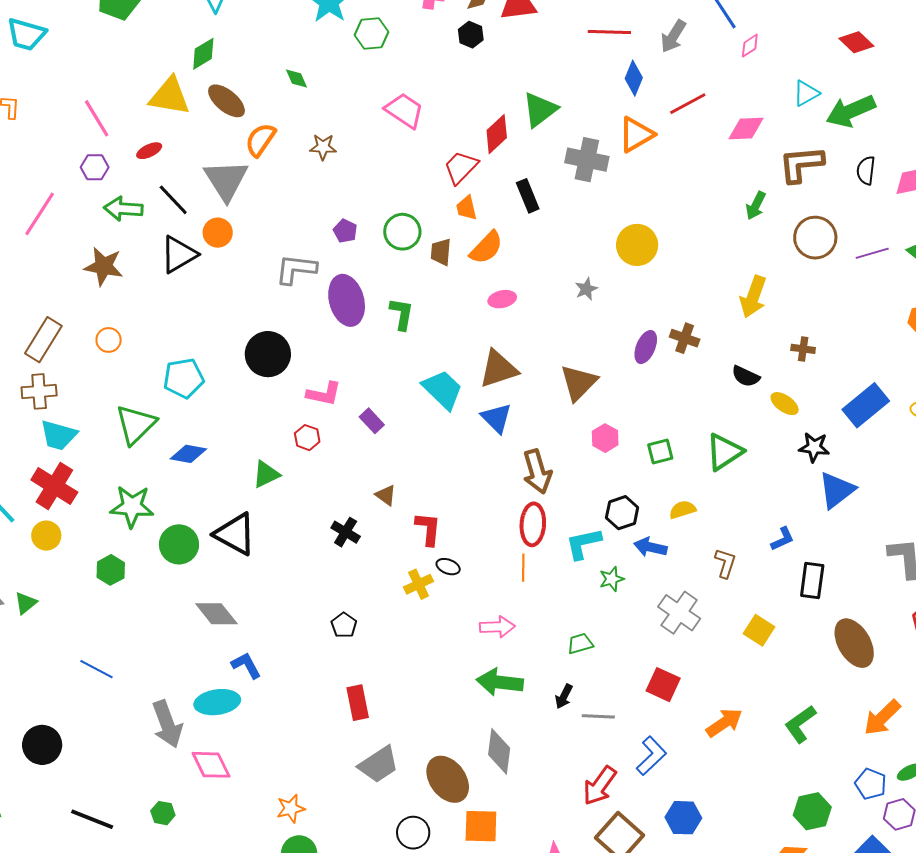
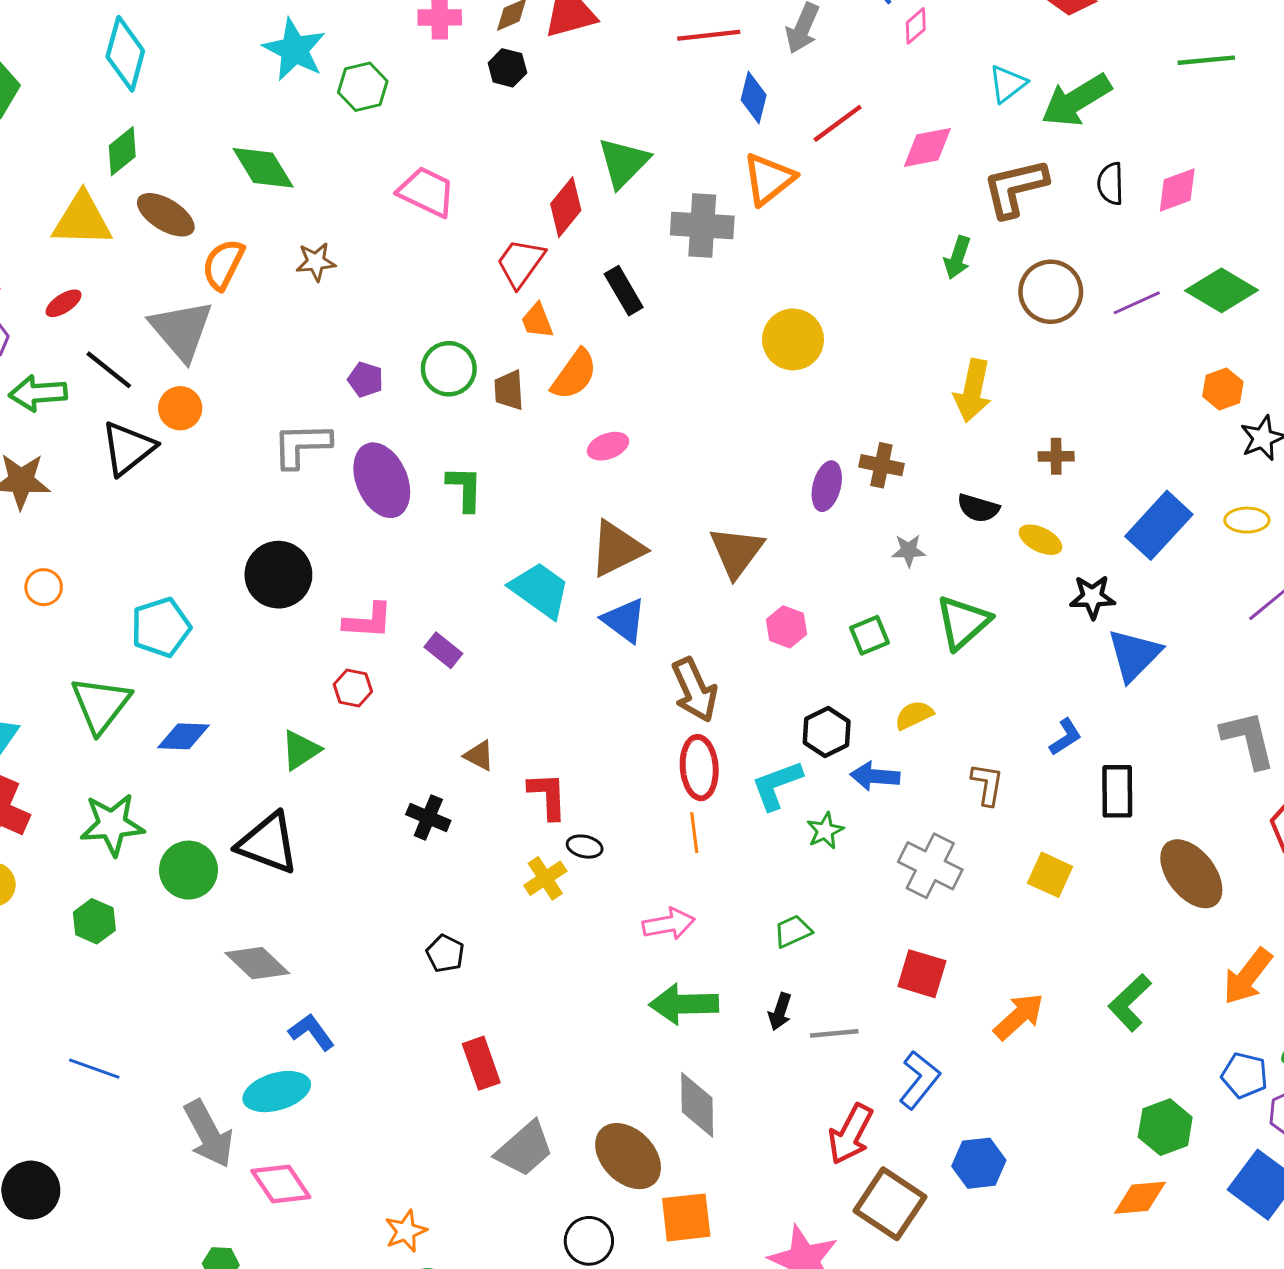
green diamond: (297, 79) -> (263, 168), size x1.8
gray star: (586, 289) -> (909, 550), moved, turned 30

